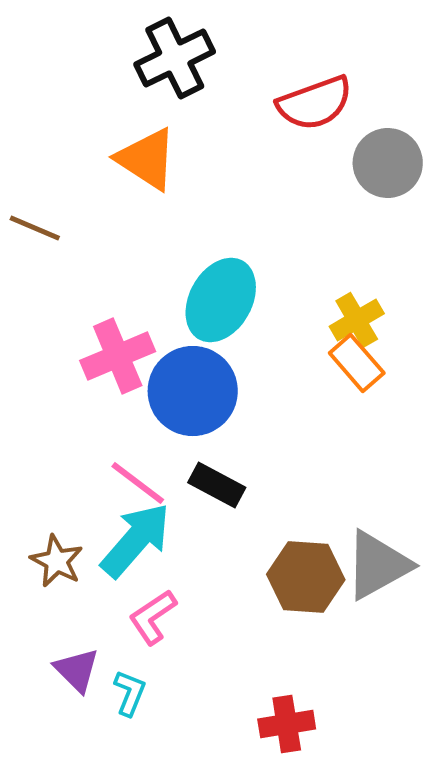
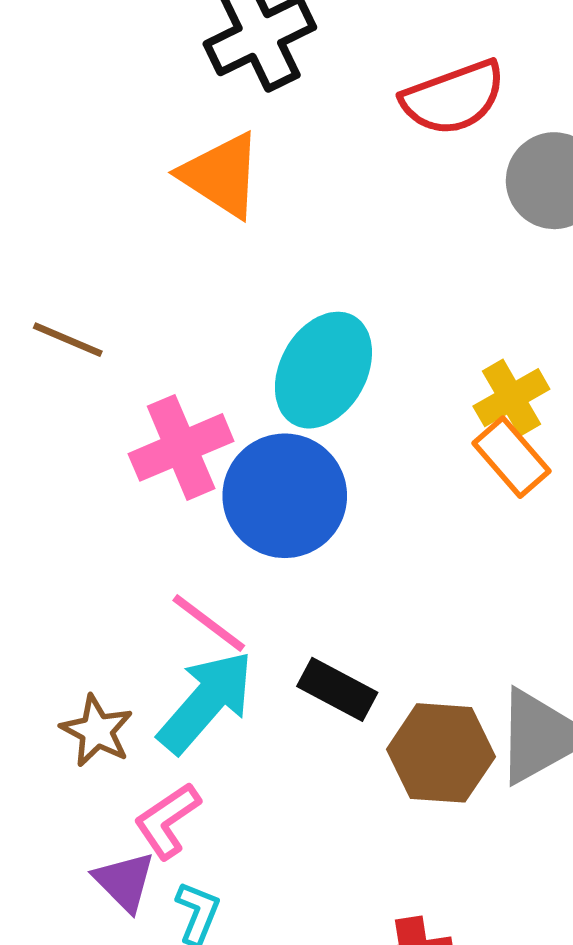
brown line: (35, 228) -> (68, 340), moved
black rectangle: (217, 485) -> (337, 689), moved
pink L-shape: (153, 617) -> (167, 821), moved

